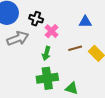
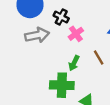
brown line: (75, 48) -> (99, 57), turned 64
green arrow: (46, 53) -> (74, 63), moved

